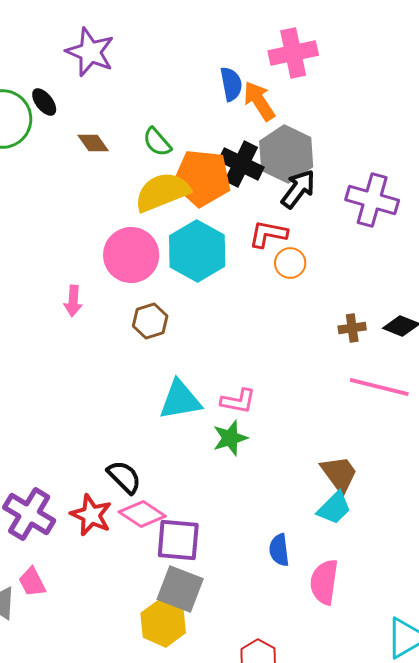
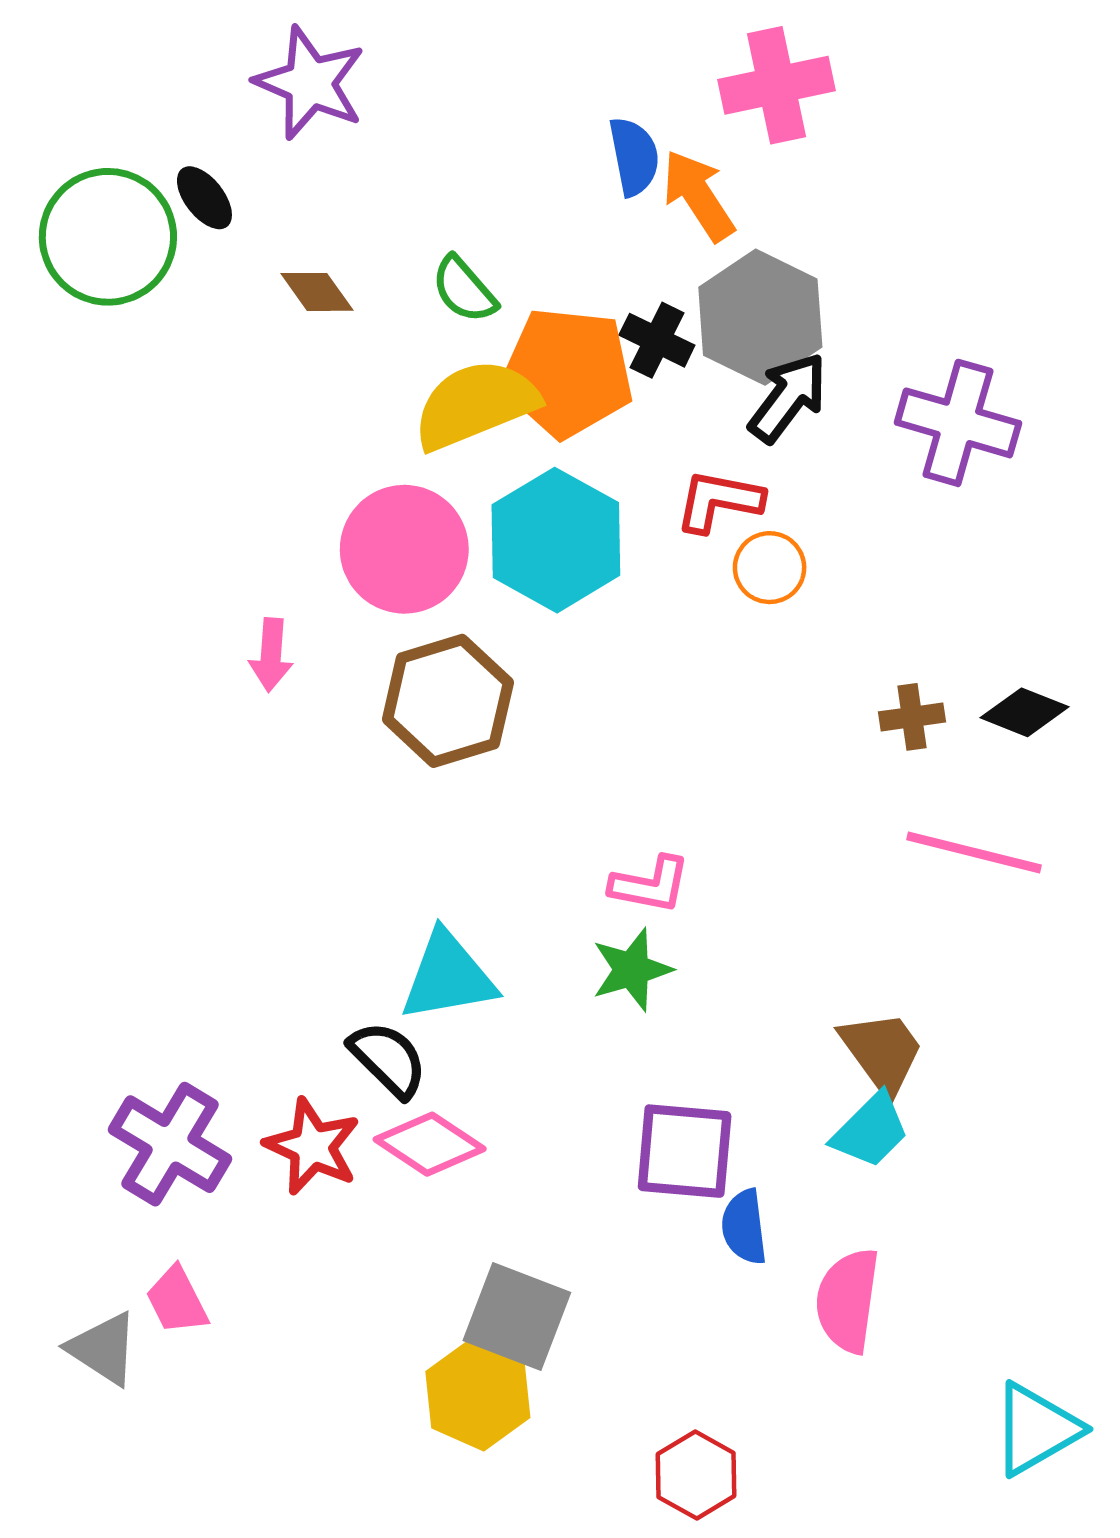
black cross: (241, 164) -> (657, 340), size x0.7
brown hexagon: (150, 321) -> (448, 701), size x1.6
cyan triangle: (180, 400) -> (448, 977), moved
purple square: (178, 540) -> (685, 1151), moved

